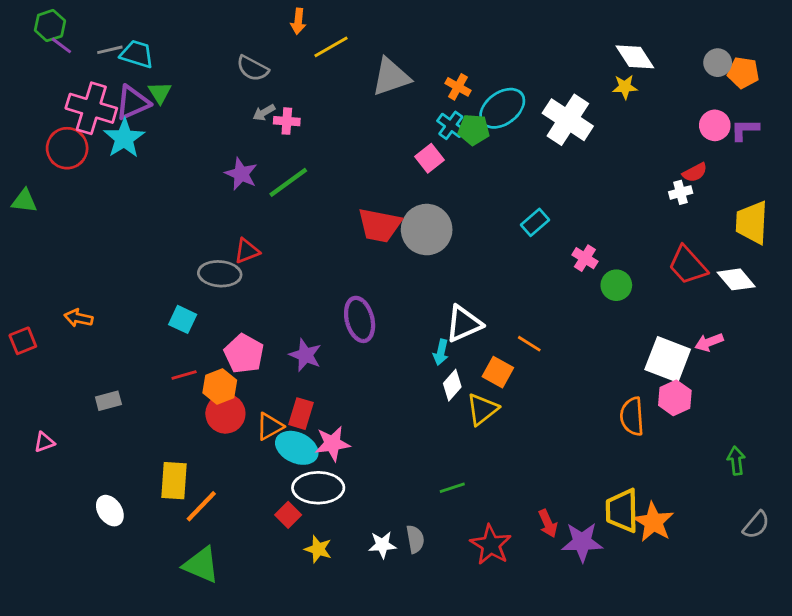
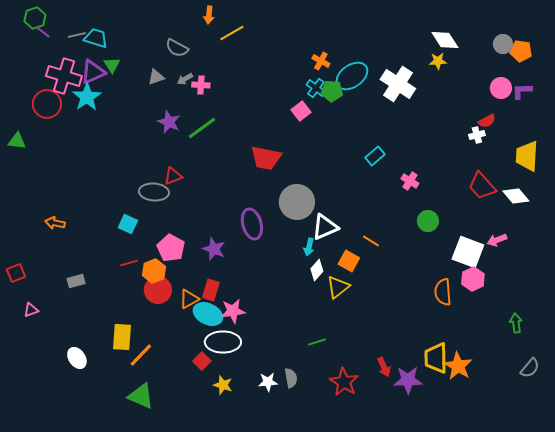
gray triangle: (391, 77) -> (156, 77), moved, size x0.6
gray circle: (427, 230) -> (297, 202), moved
green circle: (616, 285) -> (428, 221), moved
red square: (23, 341) -> (16, 273), moved

